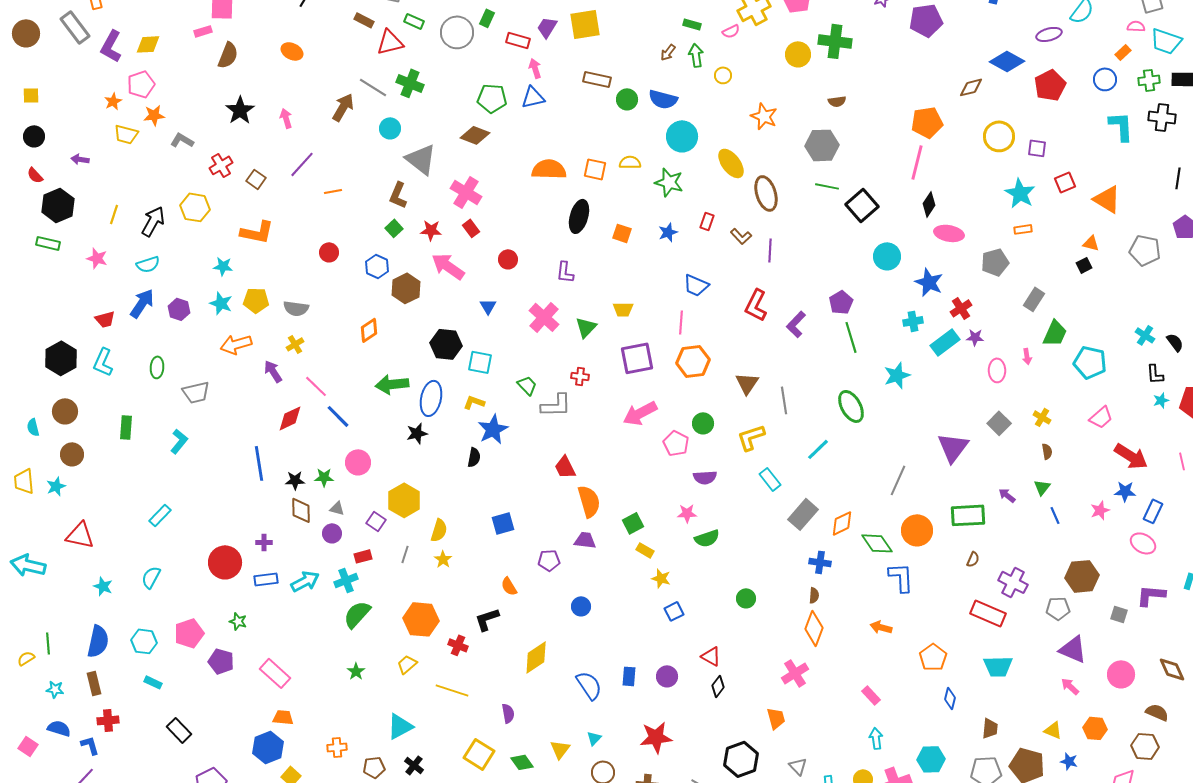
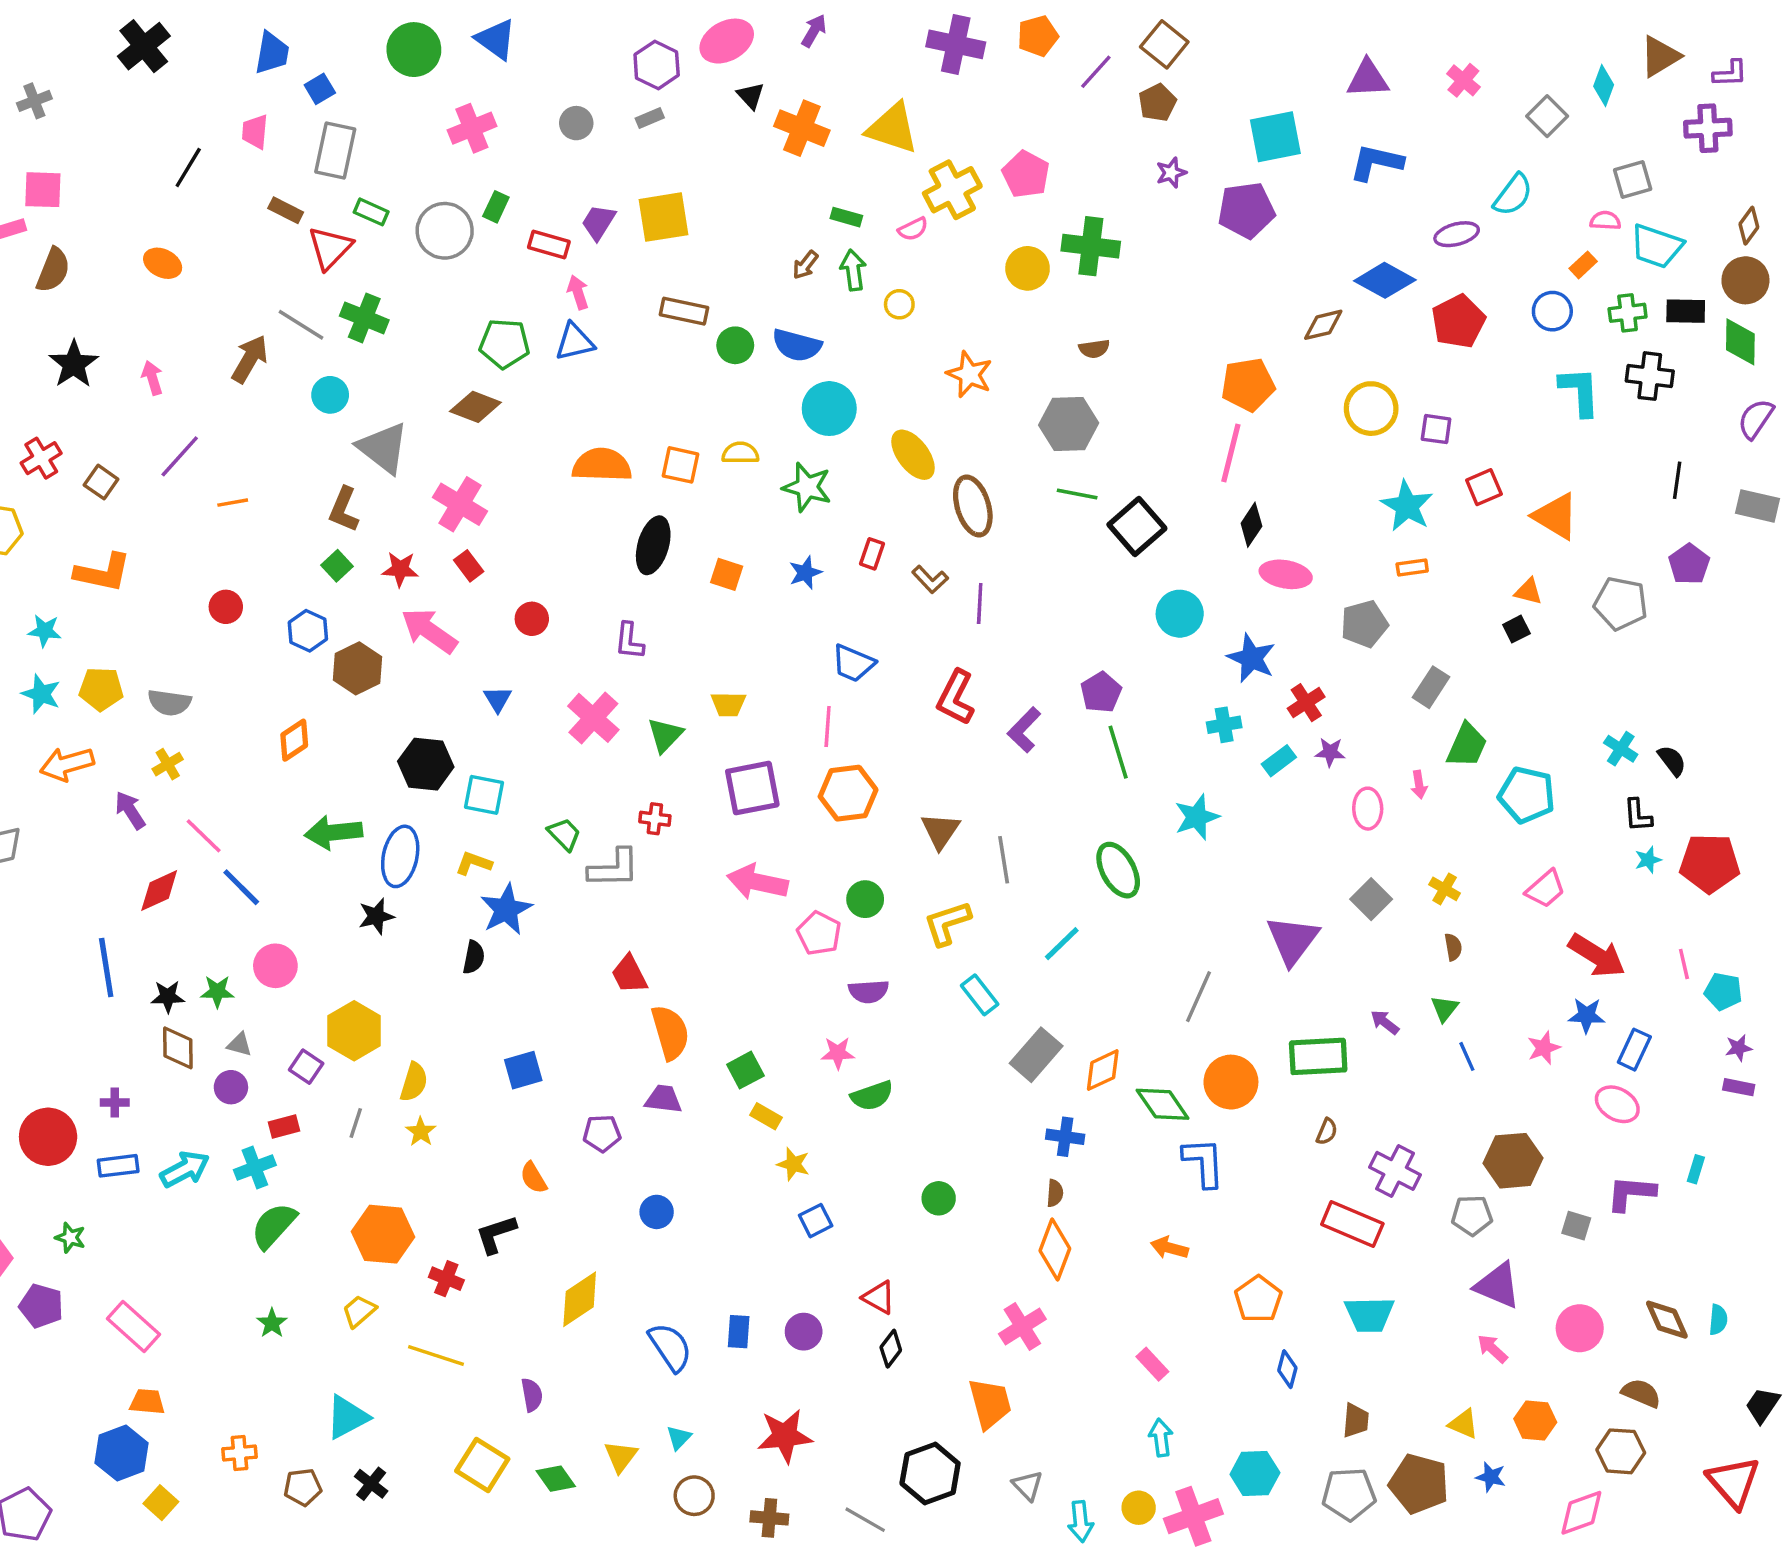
red triangle: (390, 42) -> (330, 248), turned -32
cyan rectangle: (945, 342) -> (1279, 761), size x0.7
pink arrow: (640, 413) -> (757, 882), turned 40
orange trapezoid: (776, 718) -> (990, 1403), size x1.4

